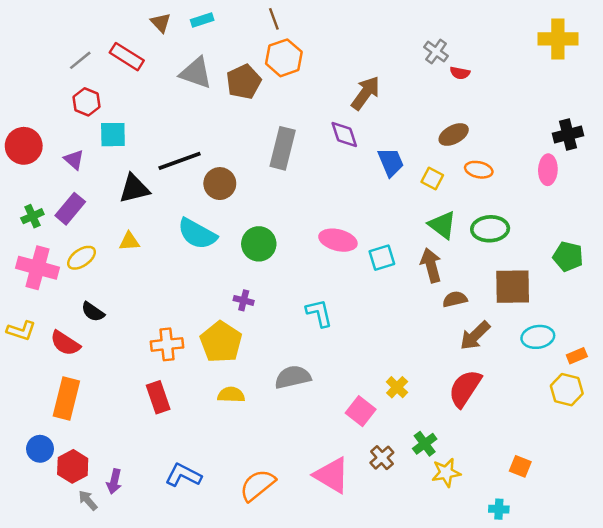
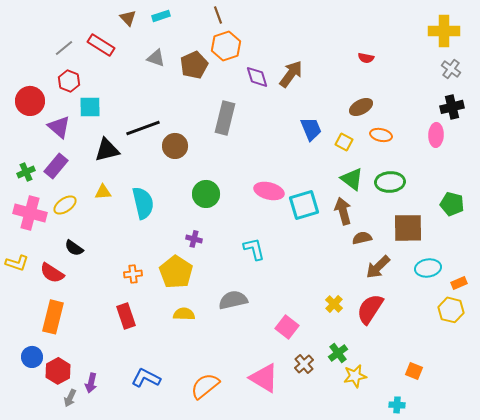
gray cross: (436, 52) -> (451, 69), moved
gray triangle: (196, 73) -> (156, 58), size x0.7
purple diamond: (344, 135) -> (257, 77), moved
red circle: (24, 146) -> (30, 101), moved
purple triangle: (74, 160) -> (59, 127), size x1.4
cyan semicircle: (197, 234) -> (143, 203), moved, turned -132
cyan square: (382, 258) -> (304, 205), size x1.4
orange cross: (167, 344) -> (133, 274), size x0.7
yellow cross: (397, 387) -> (334, 304), moved
gray arrow: (88, 500) -> (70, 398), turned -114

